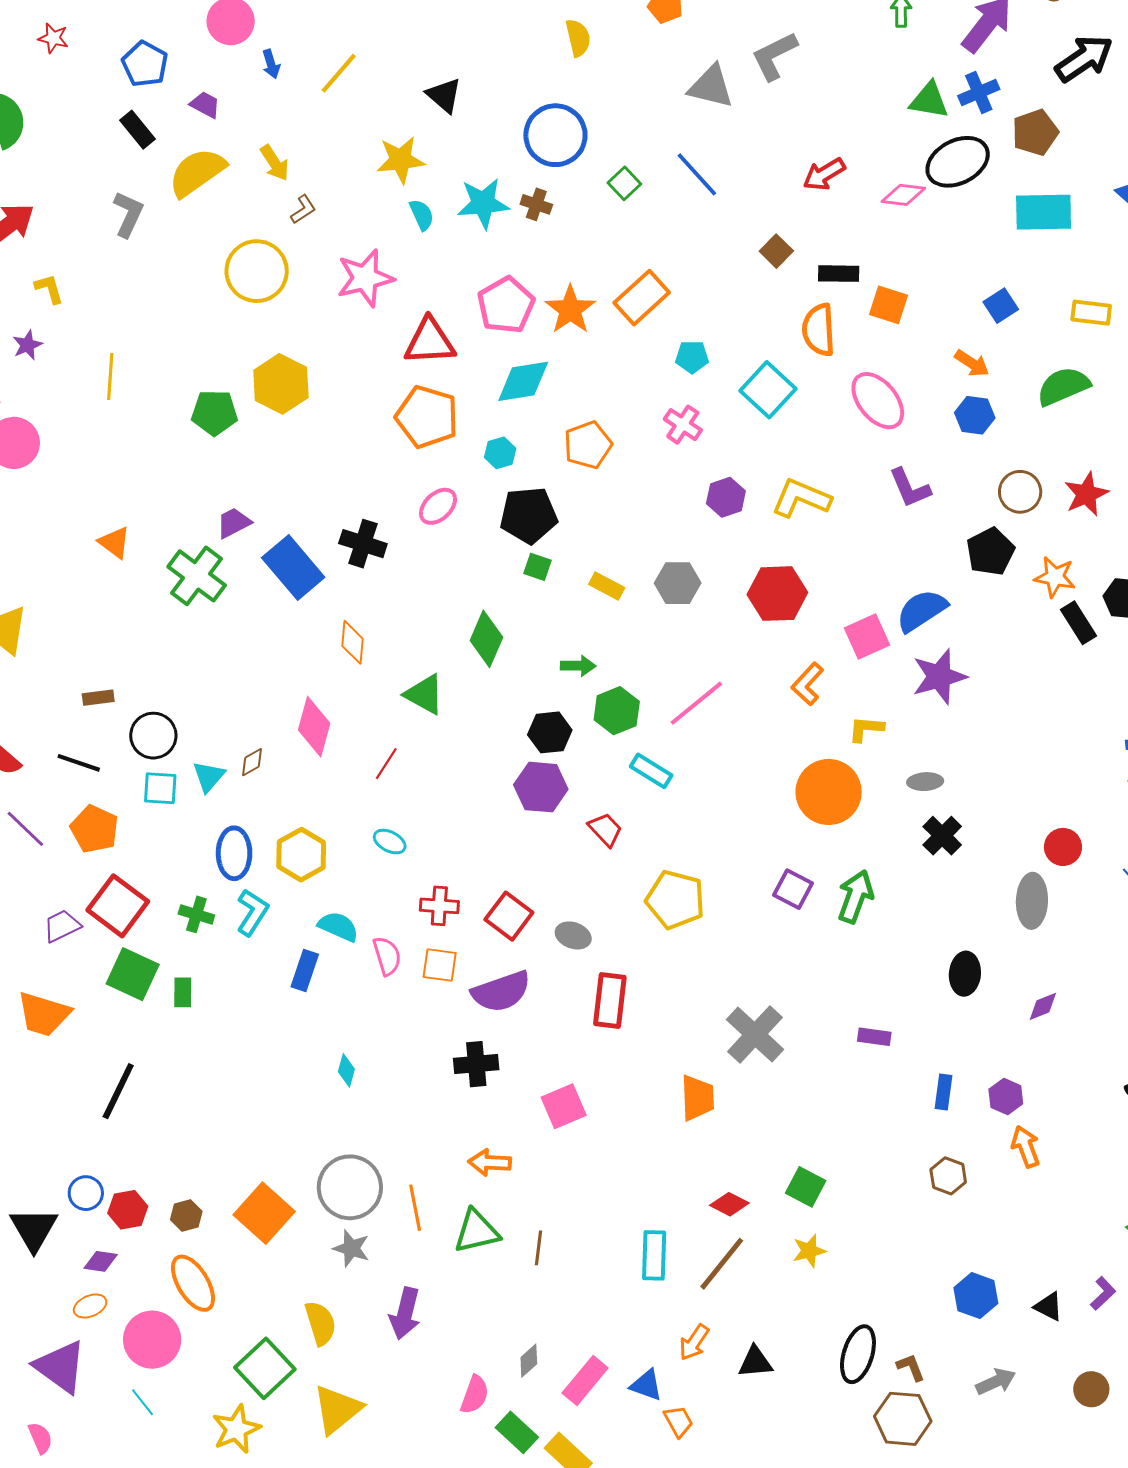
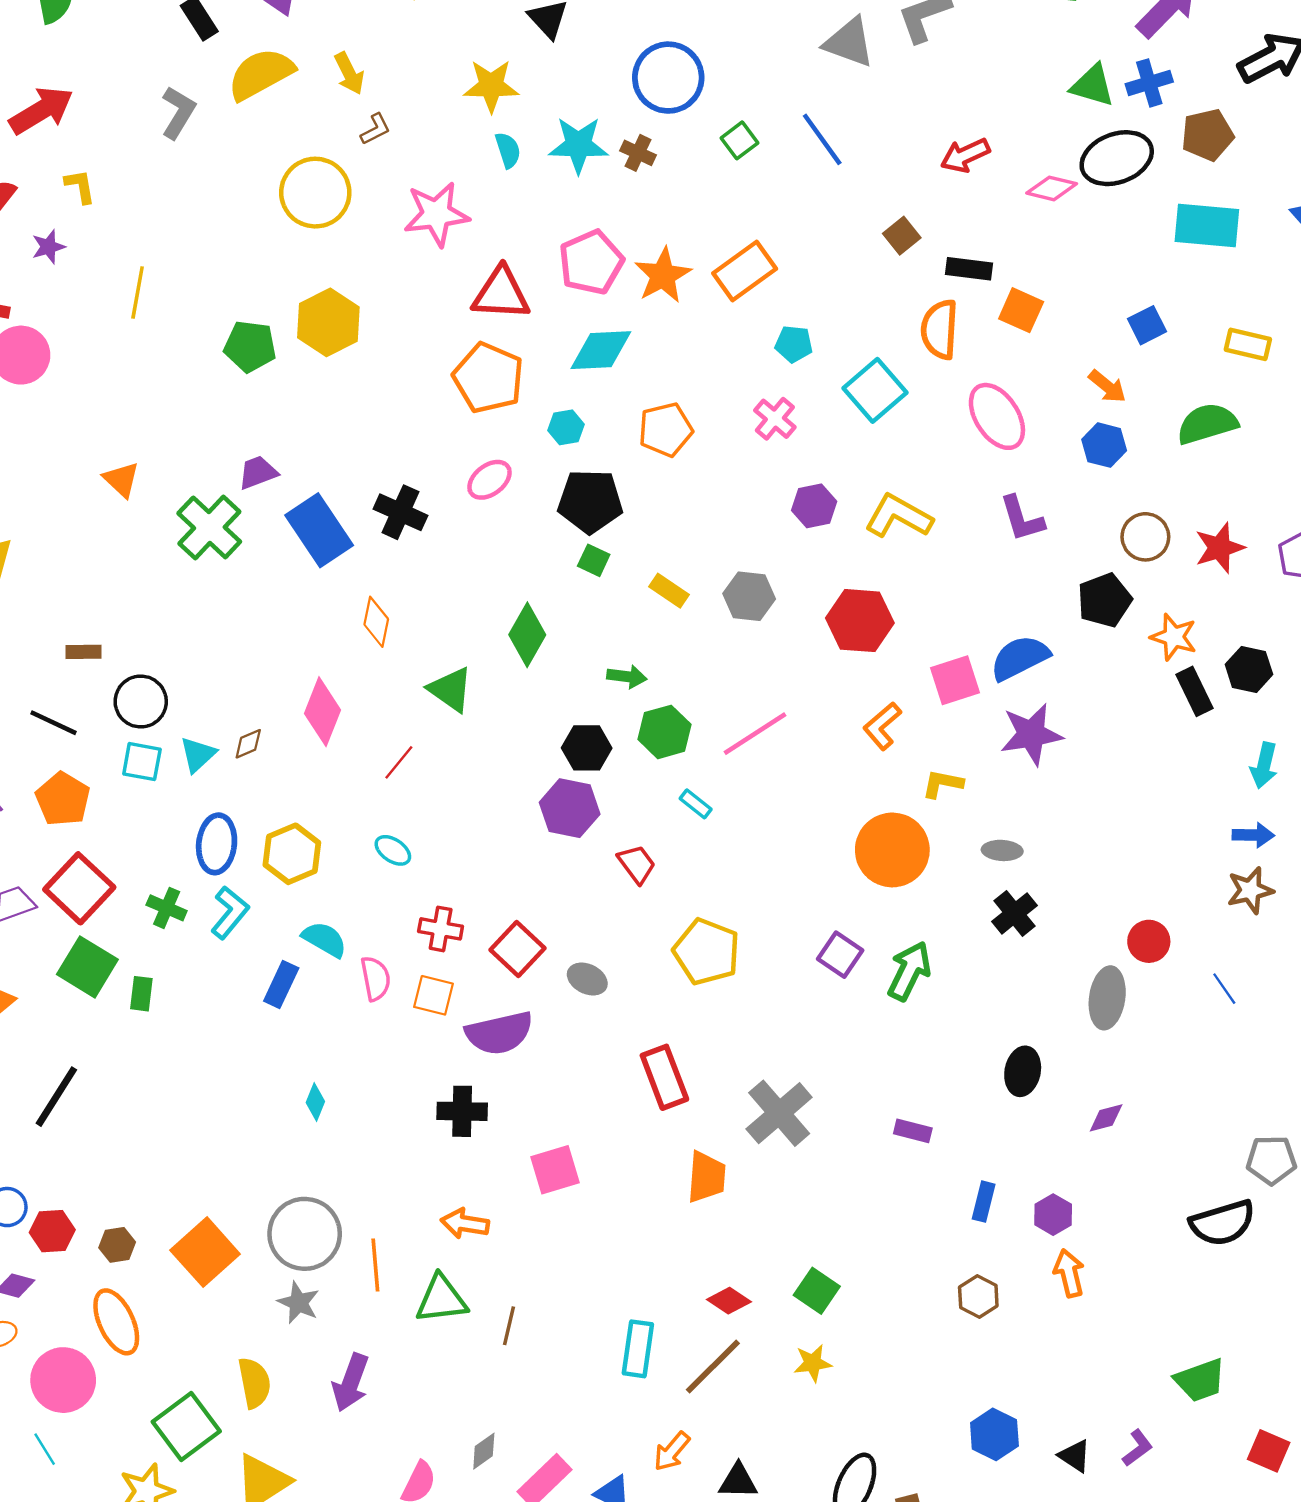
cyan rectangle: (651, 771) -> (696, 804), size x0.7
red rectangle: (610, 1001) -> (664, 1077), moved, turned -34

